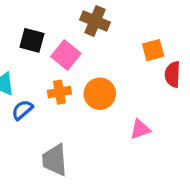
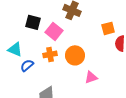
pink triangle: (140, 129) -> (91, 77), moved

